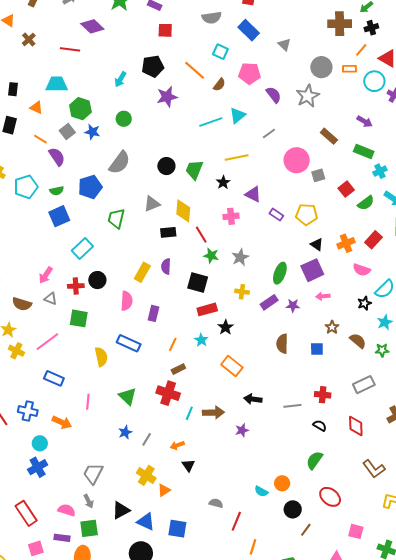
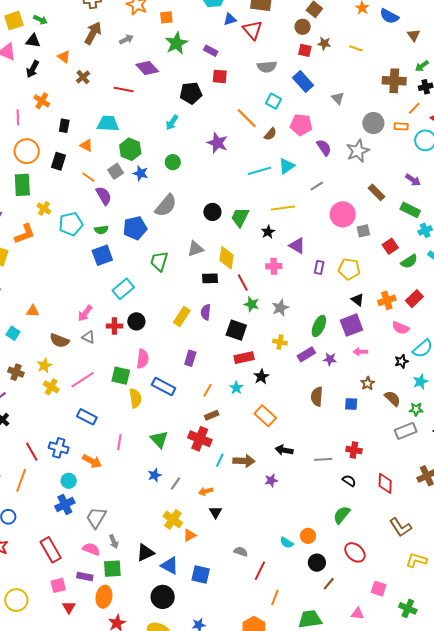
black pentagon: (153, 66) -> (191, 93), moved
purple star: (167, 97) -> (217, 143), turned 30
purple rectangle: (276, 215) -> (319, 267), turned 64
pink semicircle: (127, 301) -> (143, 359), moved
green square: (79, 318) -> (121, 376), moved
gray rectangle: (364, 385) -> (406, 431), moved
gray trapezoid: (93, 473) -> (96, 518), moved

